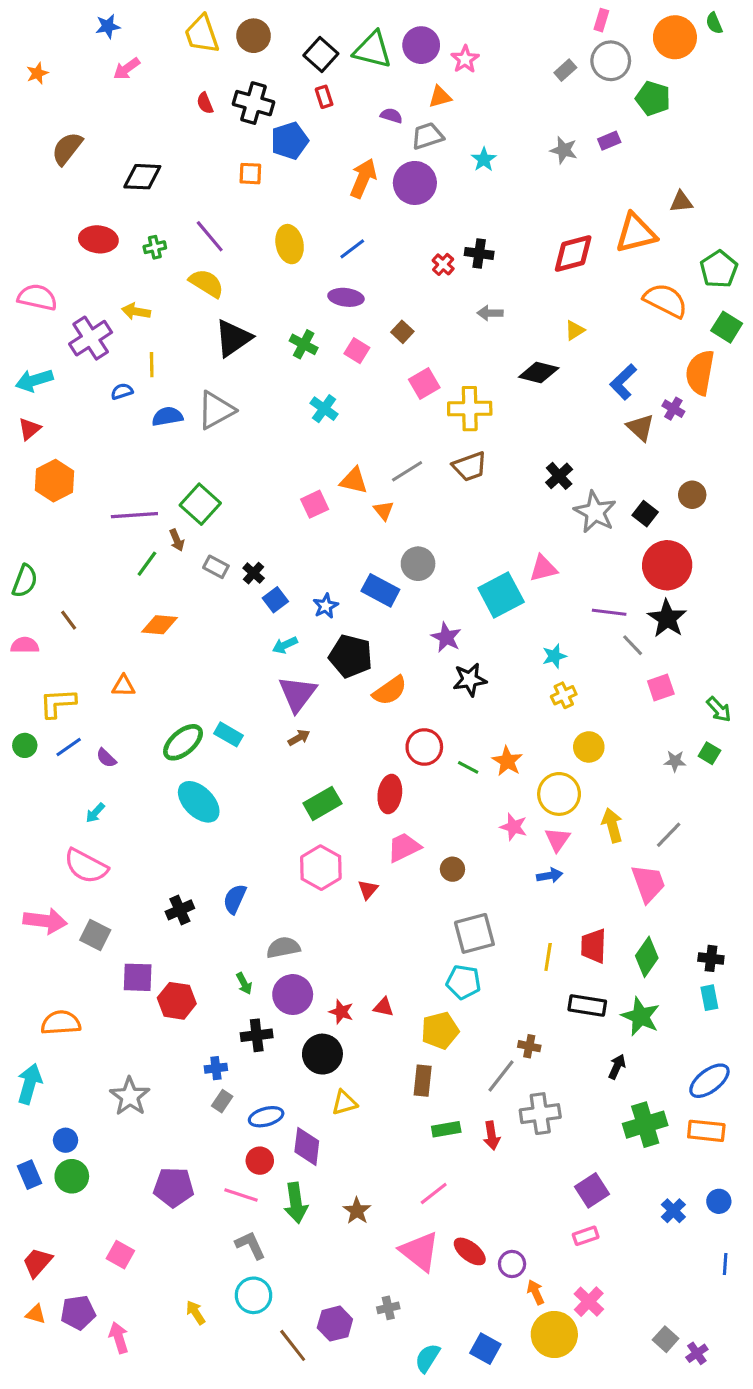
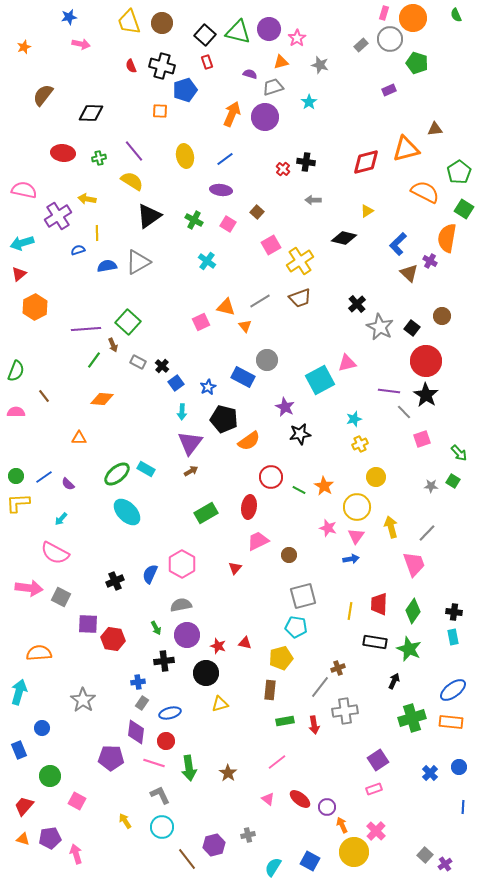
orange circle: (675, 37) -> (413, 18), moved
pink arrow: (127, 69) -> (81, 44), turned -132
gray star: (564, 150) -> (320, 65), moved
yellow cross: (470, 409) -> (300, 261), turned -32
cyan arrow: (285, 645) -> (182, 412), turned -63
yellow L-shape: (58, 703) -> (18, 503), moved
pink hexagon: (321, 868) -> (182, 564), moved
brown cross: (529, 1046) -> (338, 668), turned -32
purple diamond: (307, 1146) -> (136, 732), moved
green circle: (72, 1176) -> (50, 776), moved
pink triangle: (420, 1251) -> (268, 799), size x0.5
yellow arrow: (196, 1313) -> (125, 821), moved

